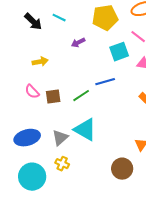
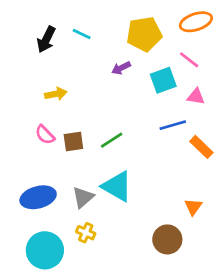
black arrow: (33, 22) -> (46, 39), turned 72
purple arrow: (78, 43) -> (121, 68), moved
blue line: (105, 82) -> (173, 125), moved

